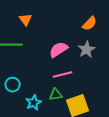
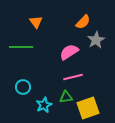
orange semicircle: (90, 24) -> (83, 22), moved
gray star: (87, 50) -> (96, 40), moved

